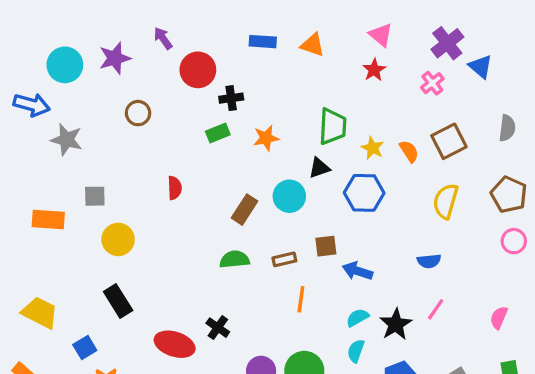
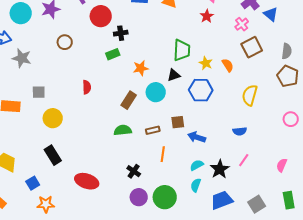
orange star: (266, 138) -> (141, 68), moved
brown square: (449, 141) -> (252, 47), moved
brown pentagon: (509, 195) -> (288, 76), moved
black cross: (218, 328) -> (134, 171), moved

